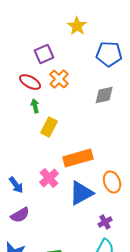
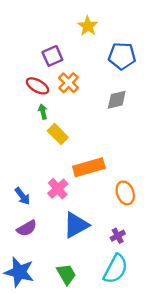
yellow rectangle: (49, 127) -> (58, 134), turned -72
blue triangle: (81, 193) -> (76, 225), moved

